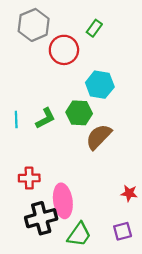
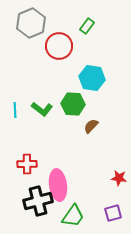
green L-shape: (45, 118) -> (42, 109), turned 65
brown semicircle: (99, 137) -> (91, 126), size x0.6

